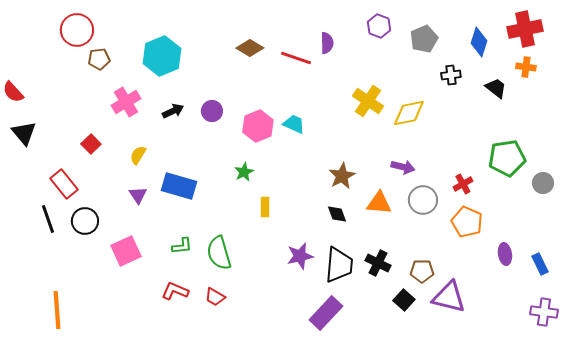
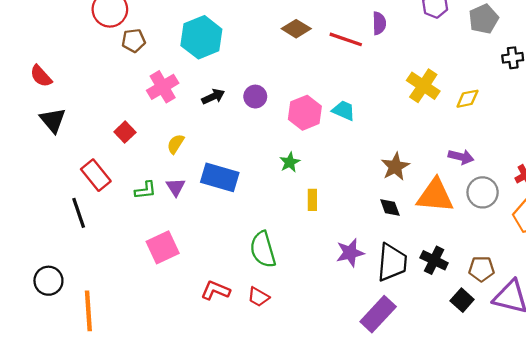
yellow diamond: (409, 113) -> (467, 99), size x0.7
orange triangle: (379, 203) -> (435, 196), size x1.4
black circle: (85, 221) -> (48, 281), moved
green L-shape: (182, 246) -> (145, 190), moved

